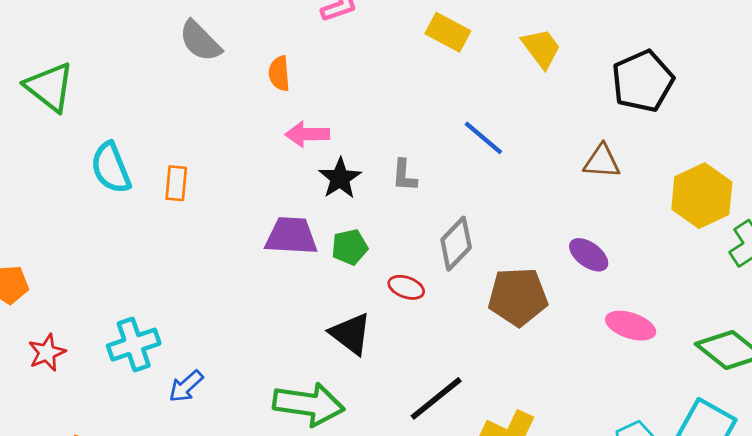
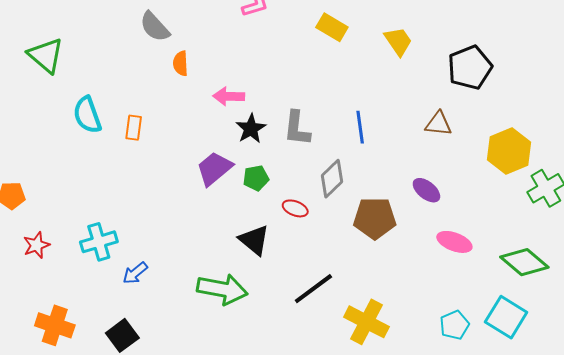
orange semicircle: (279, 74) -> (181, 63), moved
blue line: (483, 138) -> (360, 127), moved, turned 40
gray L-shape: (404, 175) -> (297, 128), size x1.5
purple trapezoid: (291, 236) -> (214, 169), turned -45

